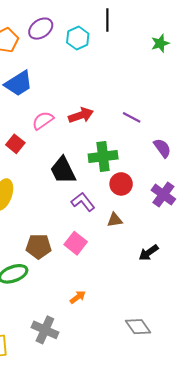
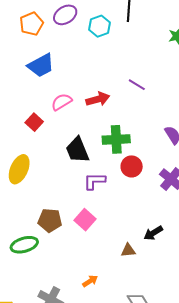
purple line: (132, 117) -> (137, 85), moved
purple L-shape: (83, 202) -> (95, 181), turned -55
brown triangle: (115, 220) -> (128, 250), moved
orange arrow: (78, 297) -> (90, 281), moved

